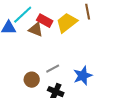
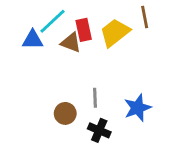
red rectangle: (45, 21) -> (84, 30), turned 49
gray line: (53, 69) -> (95, 98), turned -64

